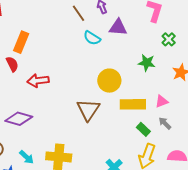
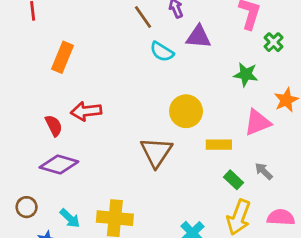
green cross: (169, 39) -> (274, 42), moved
green star: (147, 63) -> (246, 74), moved
red semicircle: (12, 64) -> (54, 126), moved
pink triangle: (162, 101) -> (257, 123), moved, size x1.5
yellow rectangle: (133, 104) -> (219, 145), size x0.7

